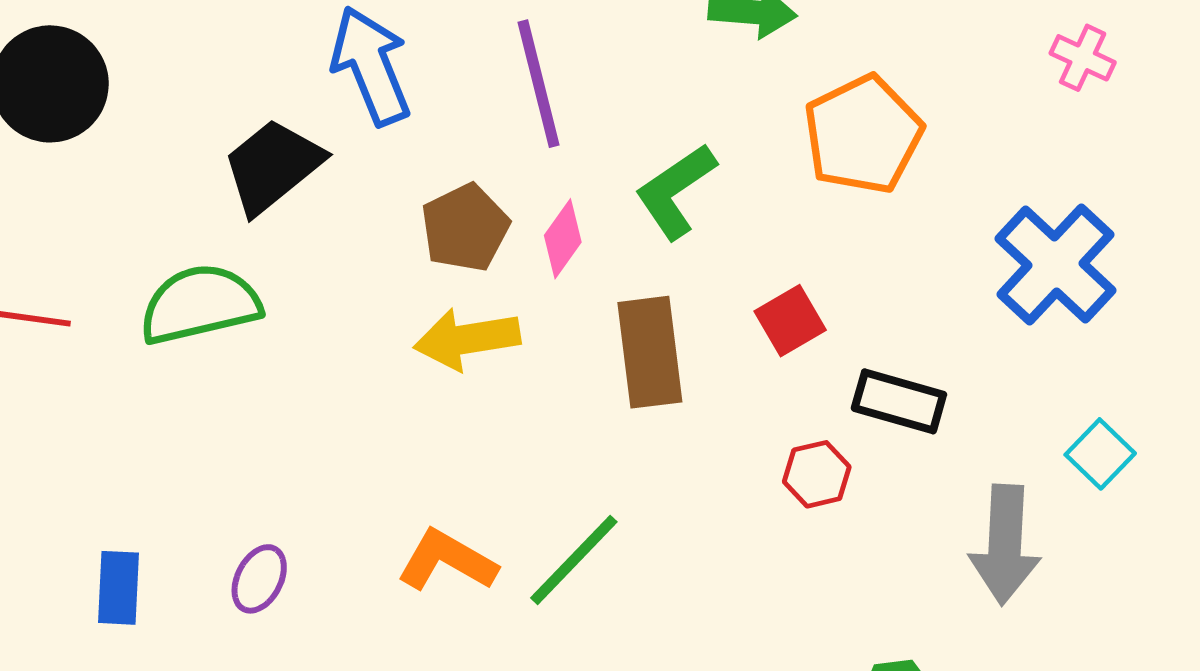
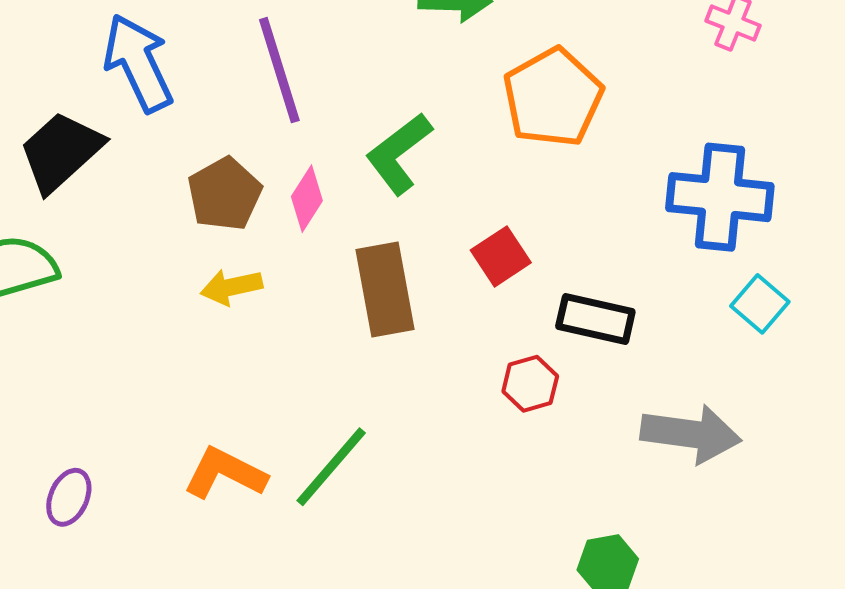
blue cross: (1055, 264) -> (720, 197), turned -34
yellow arrow: (467, 339) -> (231, 287), size x0.7
cyan square: (1100, 454) -> (760, 304), moved
gray arrow: (1005, 545) -> (691, 434), turned -82

